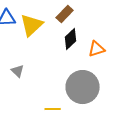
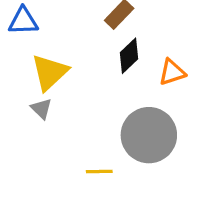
yellow triangle: (32, 25) -> (50, 72), moved

